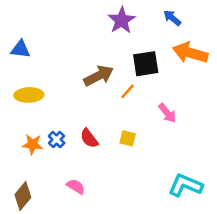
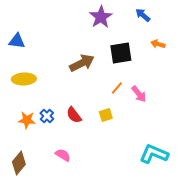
orange arrow: (190, 53) -> (158, 44), size x0.5
orange line: (128, 91) -> (117, 88), moved
yellow square: (128, 138) -> (106, 115), turned -32

